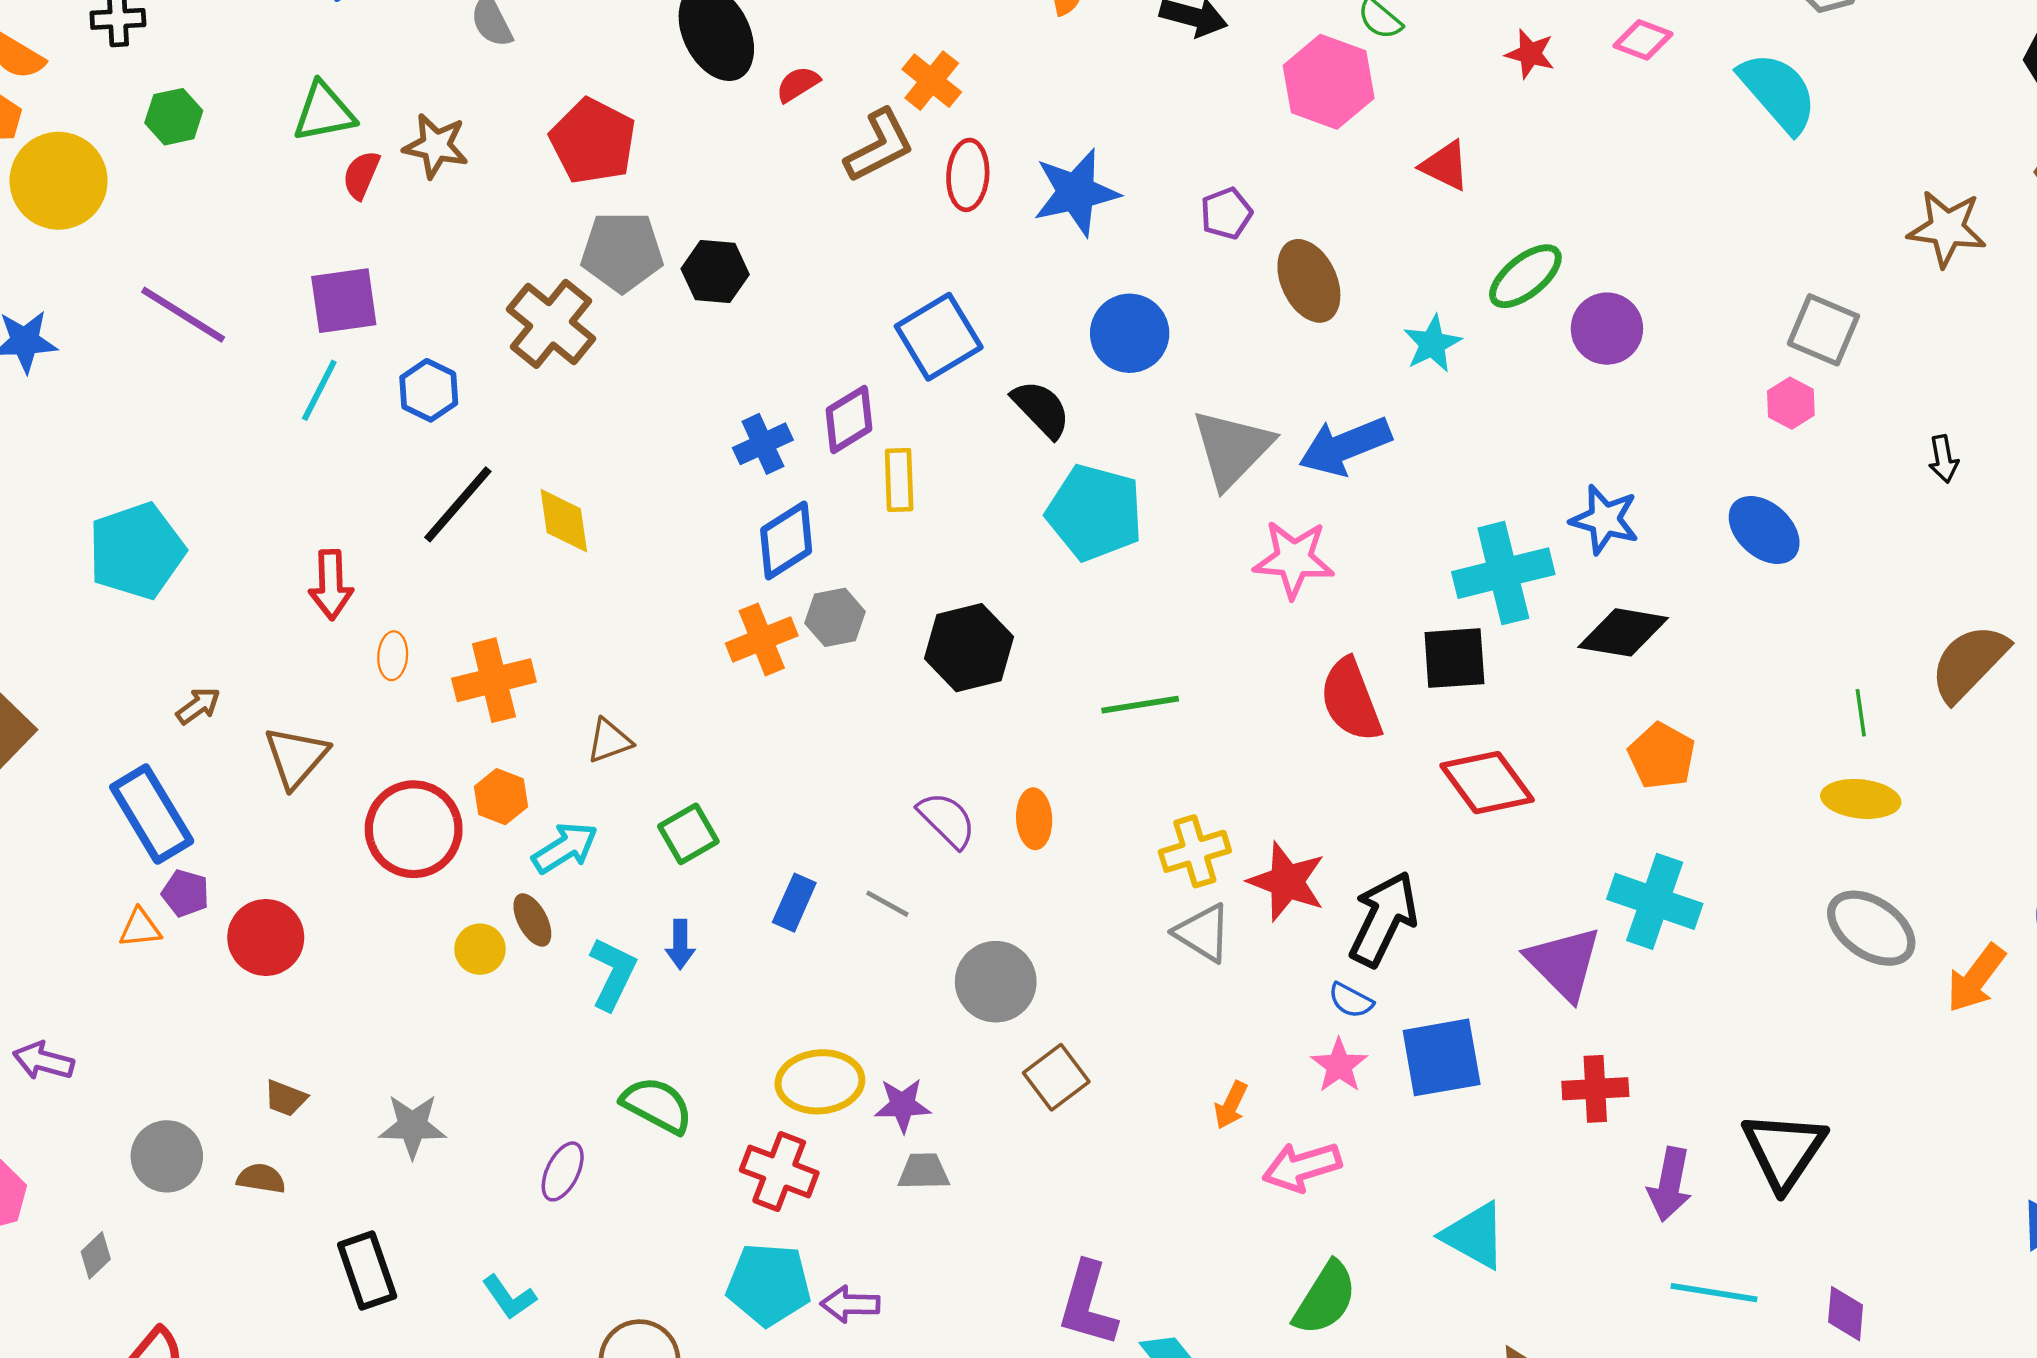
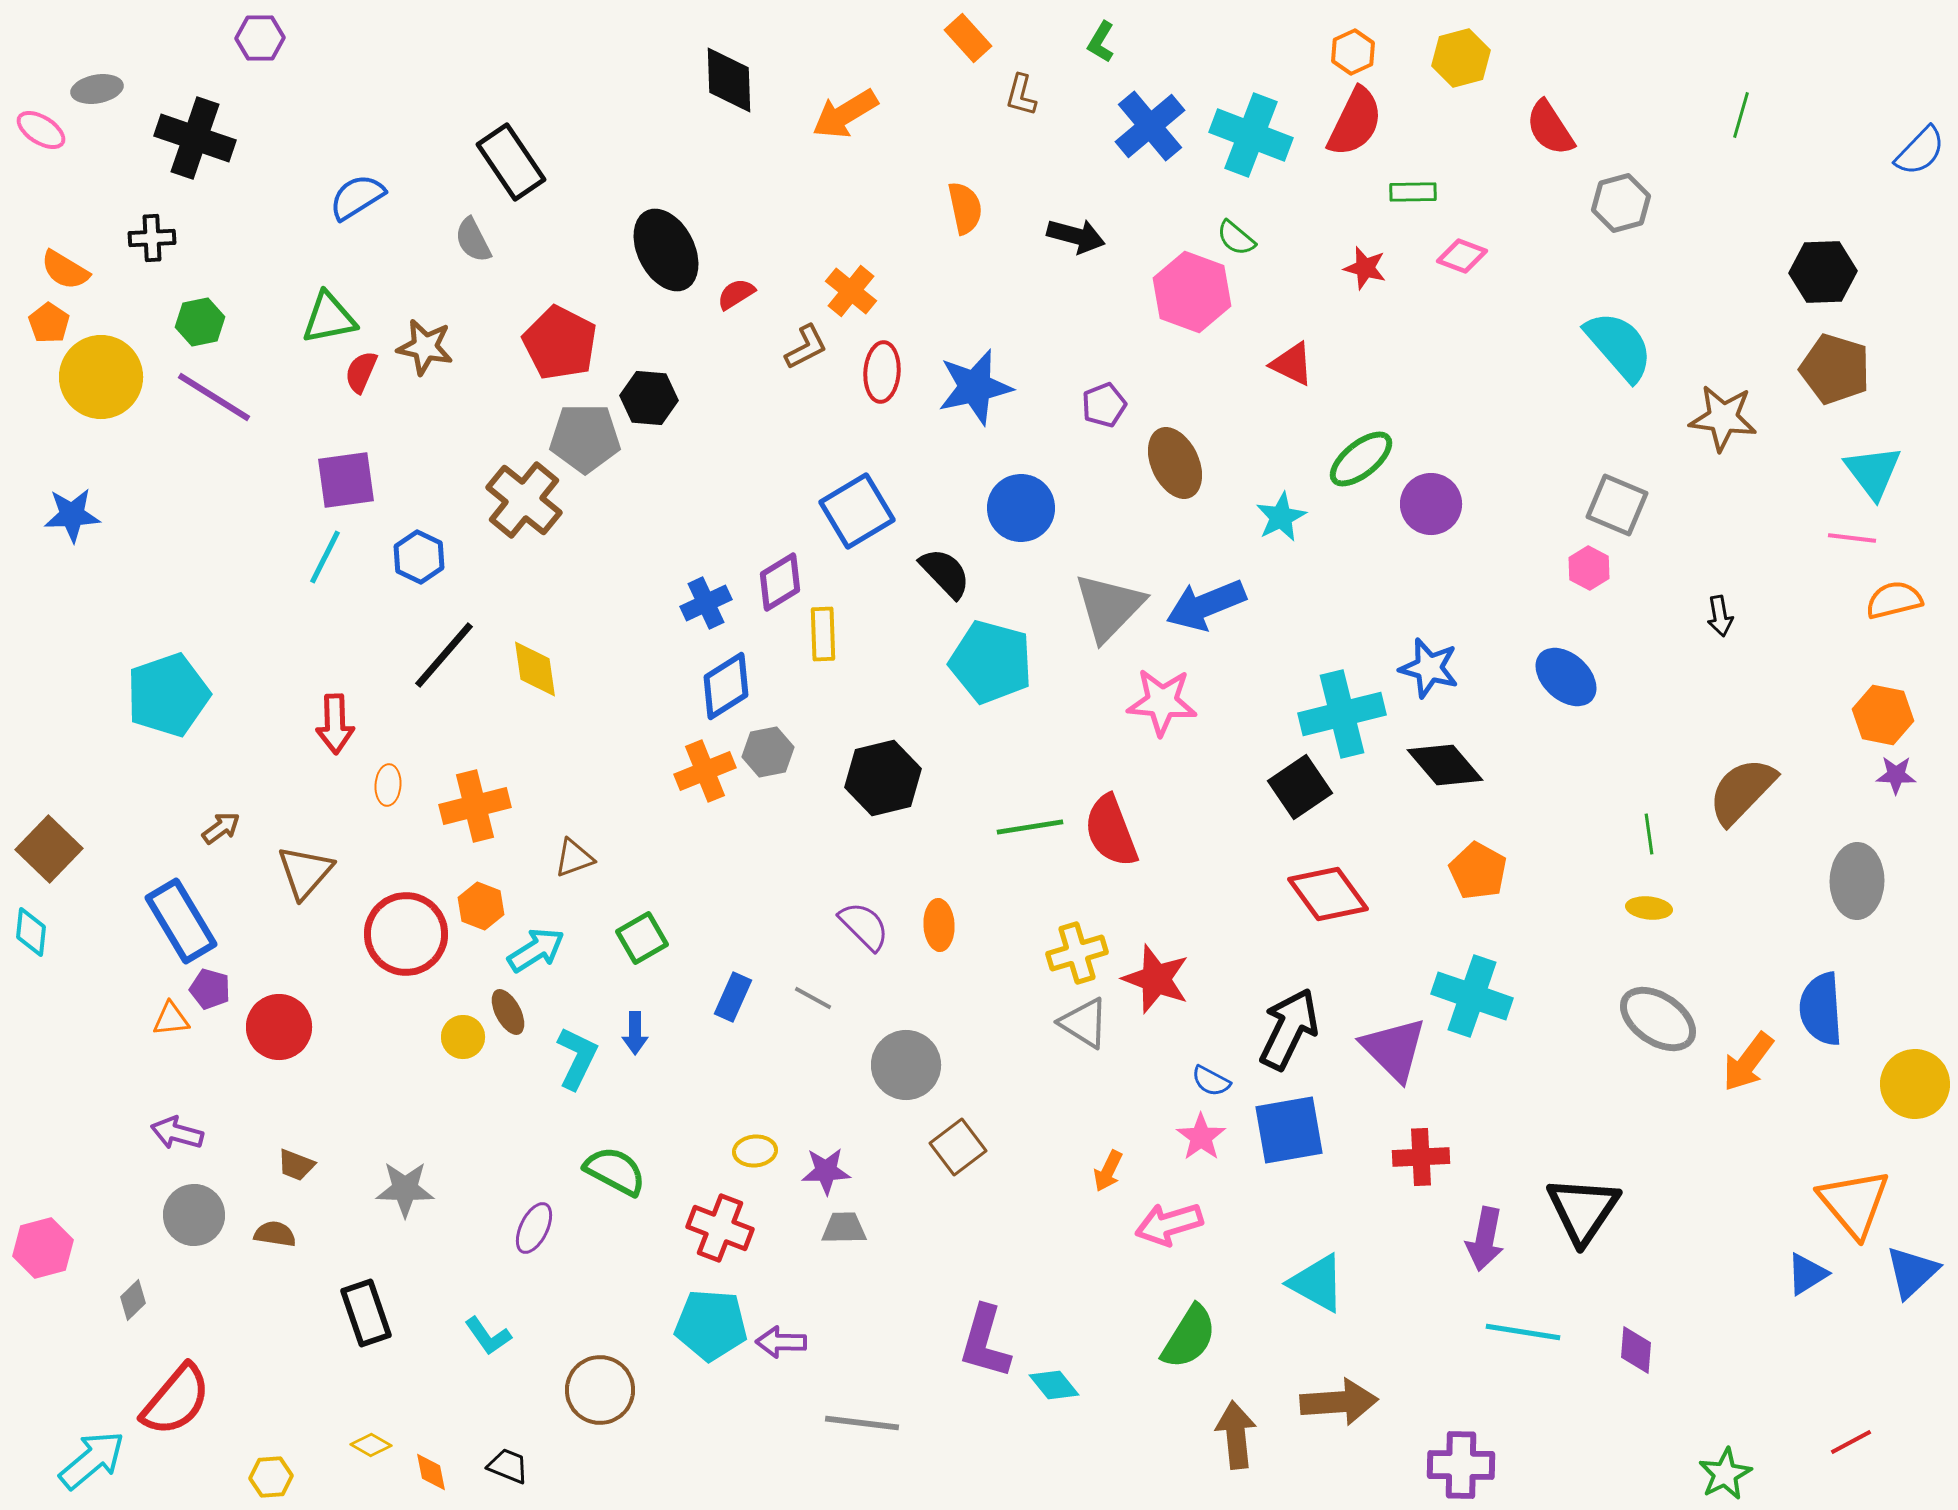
cyan semicircle: (1778, 92) -> (1619, 346), moved
brown L-shape: (879, 146) -> (806, 347), size x0.7
black hexagon: (715, 272) -> (649, 398), moved
purple line: (183, 315) -> (214, 397), moved
black diamond: (1623, 632) -> (1445, 765), turned 40
black square: (1454, 658) -> (1300, 787), turned -30
red semicircle: (1351, 700) -> (1111, 831), moved
yellow ellipse: (1861, 799) -> (1649, 908), size x0.7
black arrow: (1383, 919) -> (1289, 1029), moved
purple arrow: (43, 1061) -> (177, 1133), moved
yellow ellipse: (820, 1082) -> (755, 1151), size x0.6

